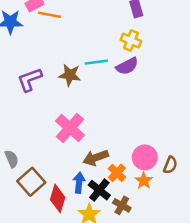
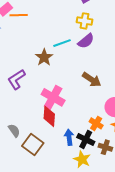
brown star: (70, 75) -> (44, 57), turned -30
purple L-shape: (30, 80) -> (16, 79), moved
brown arrow: (96, 158) -> (92, 80), moved, turned -114
red diamond: (58, 198) -> (49, 116), moved

